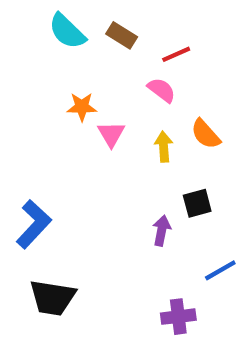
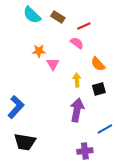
yellow arrow: (164, 147) -> (77, 80), moved
black square: (197, 203) -> (99, 89), moved
purple arrow: (162, 231) -> (77, 110), size x1.6

